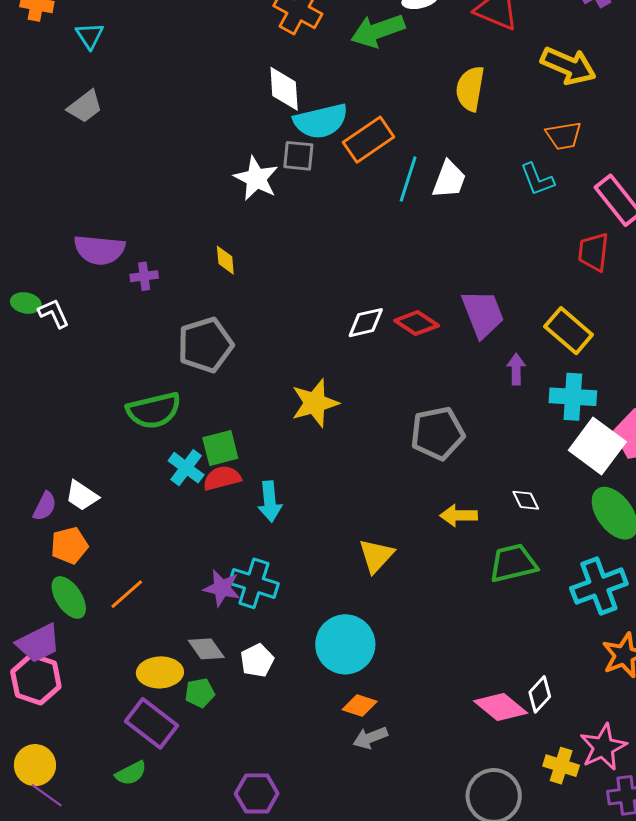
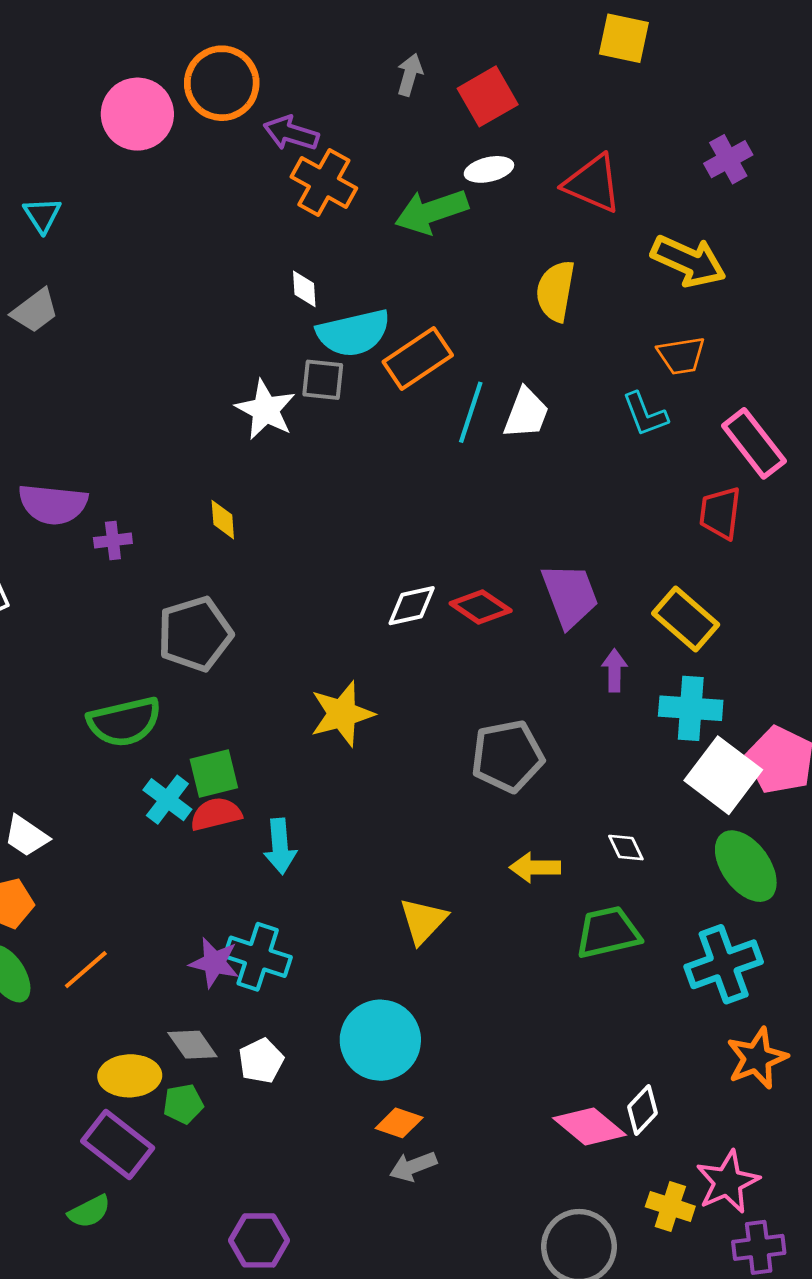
white diamond: (284, 89) -> (304, 289), size x0.6

